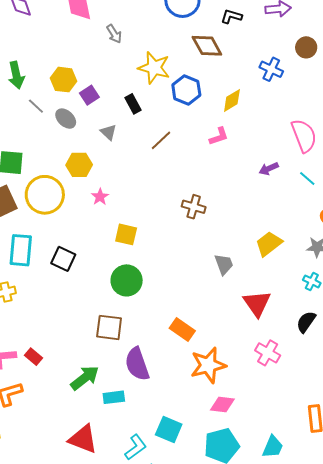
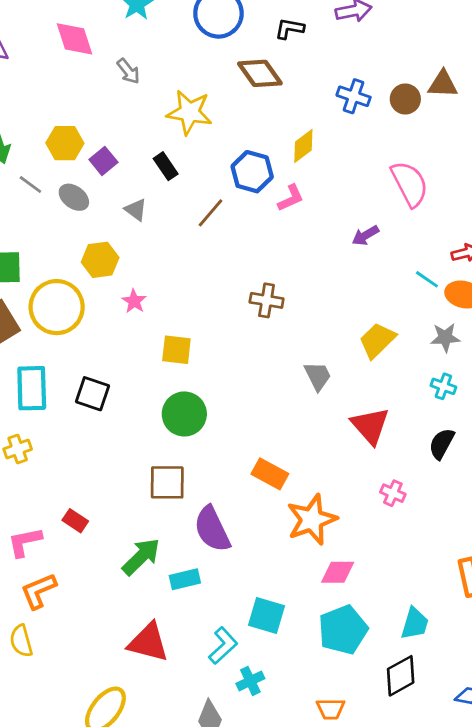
brown circle: (306, 47) -> (405, 99), moved
blue hexagon: (186, 90) -> (252, 172), moved
cyan line: (307, 179) -> (427, 279), moved
pink cross: (268, 353) -> (393, 493), size x0.7
red rectangle: (34, 357) -> (75, 521), moved

